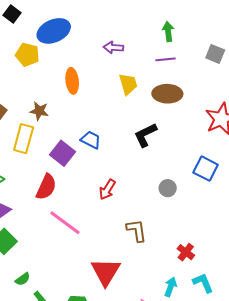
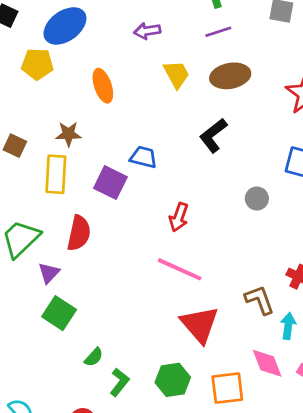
red semicircle: (46, 187) -> (79, 233), moved
pink line: (65, 223) -> (180, 269), moved
brown L-shape: (137, 230) -> (260, 300), moved

